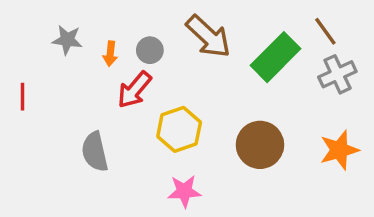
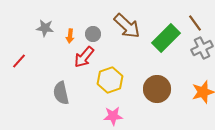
red line: (22, 97) -> (19, 61), turned 42

